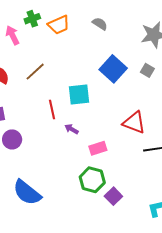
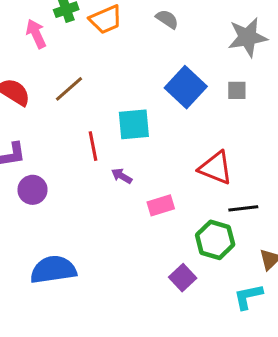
gray square: (147, 70) -> (237, 90), turned -32
green hexagon: (92, 180) -> (215, 240), moved
blue semicircle: (27, 193) -> (53, 270), turned 132

